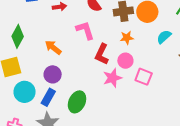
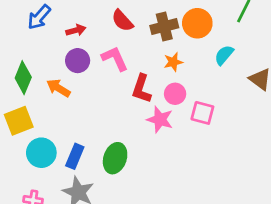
orange arrow: (53, 47) -> (58, 88), moved
purple circle: (53, 74) -> (78, 61), moved
pink star: (112, 78) -> (160, 120), turned -30

